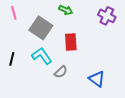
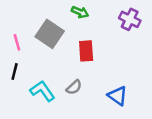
pink line: (14, 13) -> (17, 42), moved
cyan L-shape: (42, 56) -> (42, 91), moved

